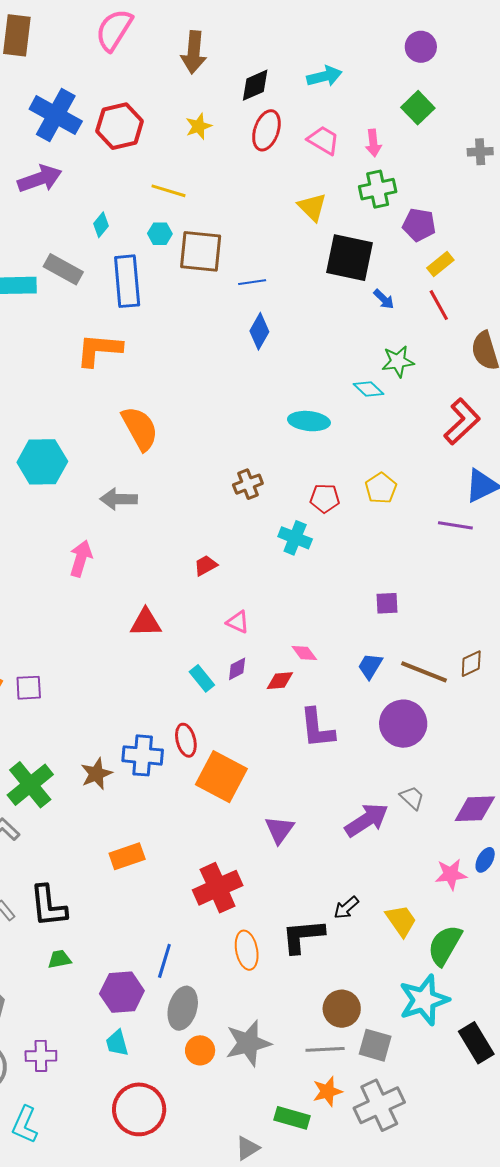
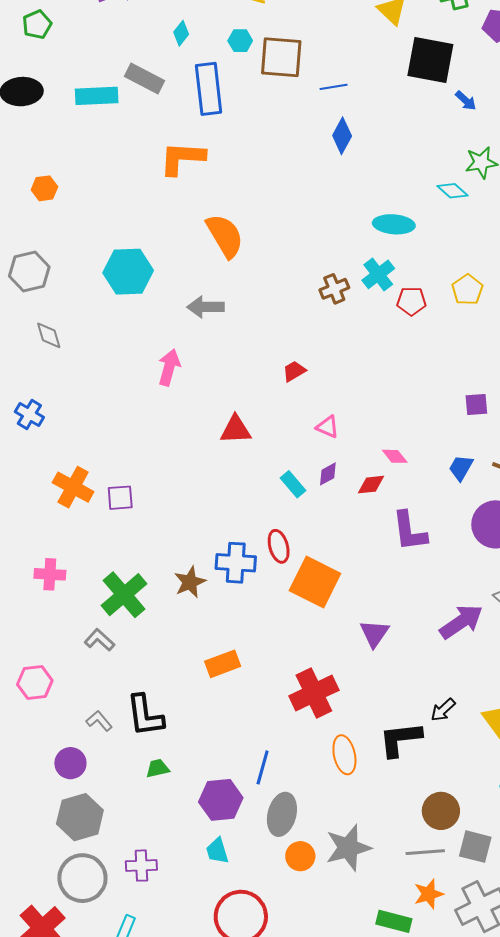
cyan cross: (295, 538) -> (378, 274), moved, turned 32

